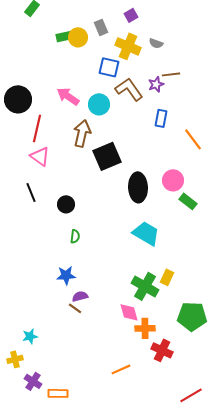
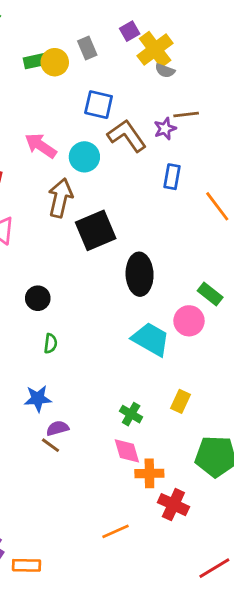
yellow cross: (128, 46) -> (155, 49), moved, turned 30
pink circle: (173, 180) -> (189, 321), moved
green cross: (145, 286) -> (131, 414), moved, size x0.6

